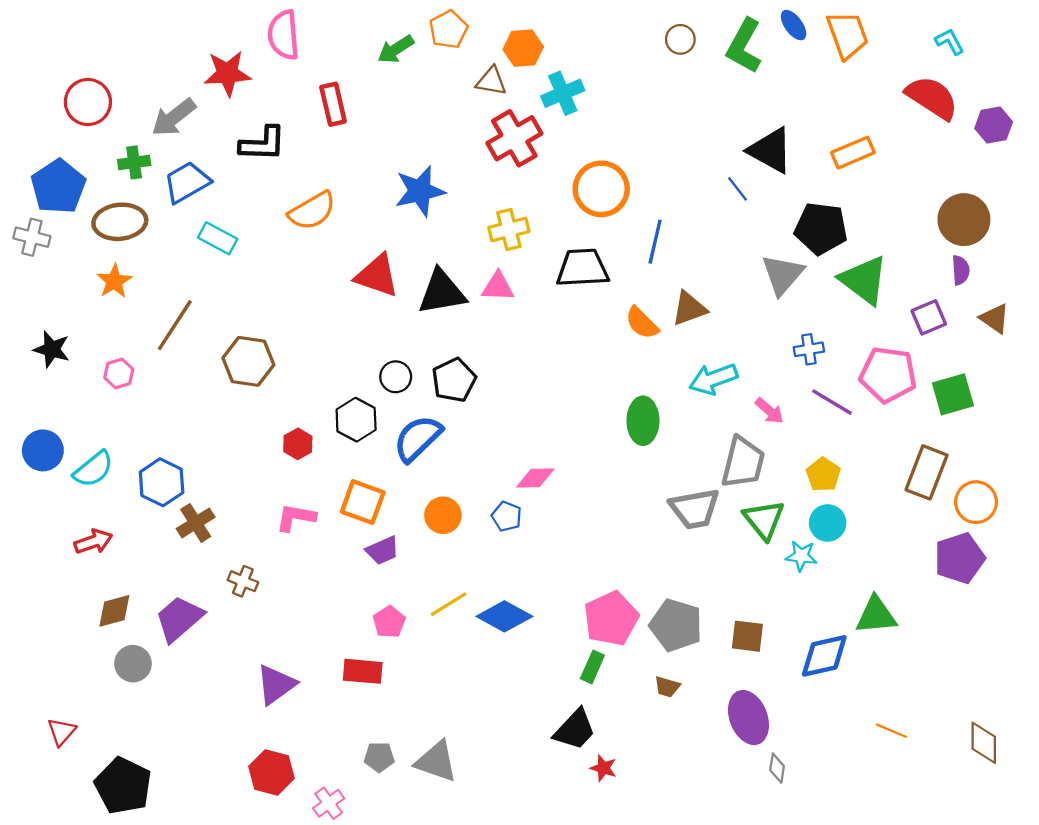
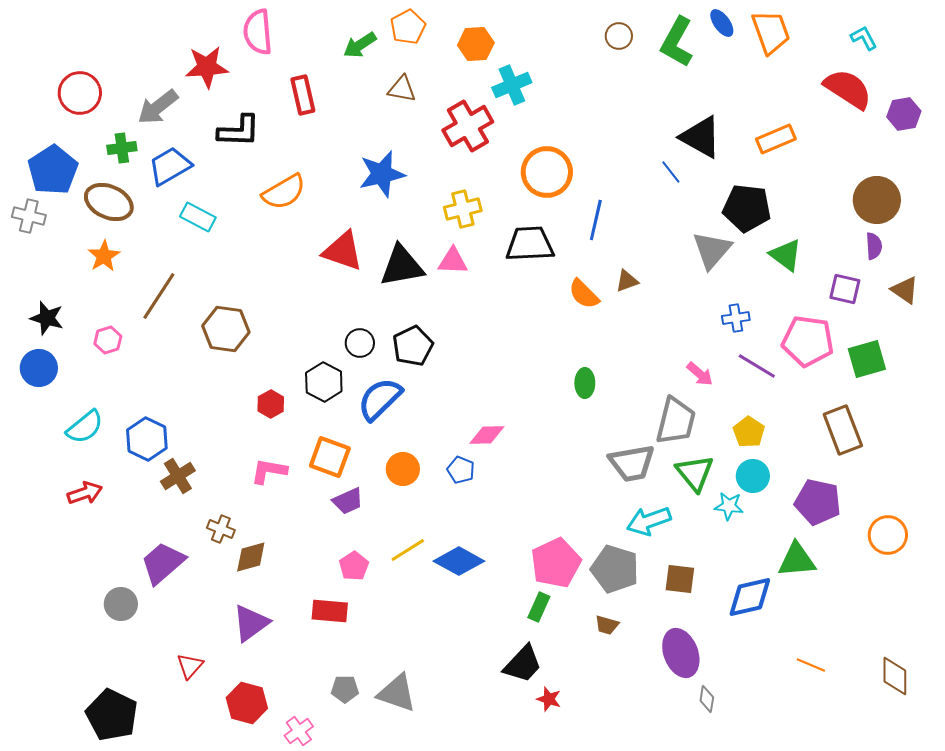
brown triangle: (491, 81) -> (402, 89), moved
brown ellipse: (120, 222) -> (109, 202), turned 30
green triangle: (864, 280) -> (786, 255), size x0.7
brown triangle: (689, 309) -> (627, 281), size x0.7
purple square: (929, 317) -> (845, 289), turned 36
cyan arrow: (713, 379) -> (649, 521), moved
green ellipse: (643, 421) -> (585, 383), size x0.7
blue circle: (43, 450) -> (39, 368), moved
brown rectangle: (927, 472) -> (843, 430), turned -42
orange circle: (976, 502) -> (888, 535), moved
purple pentagon: (960, 558) -> (818, 502), moved, turned 30
brown diamond: (114, 611) -> (251, 557), moved
red triangle: (62, 732) -> (190, 666), moved

